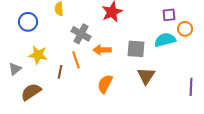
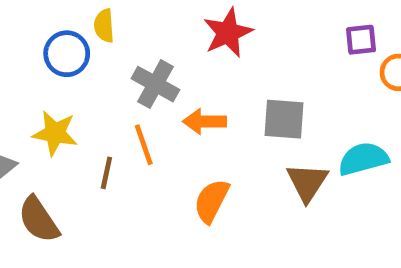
blue circle: (28, 22) -> (67, 54), moved
cyan semicircle: (165, 40) -> (363, 159), moved
brown semicircle: (31, 92) -> (39, 220), turned -90

